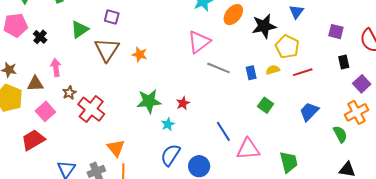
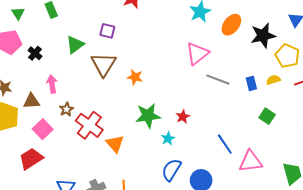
orange star: (140, 54) -> (135, 77), moved
orange triangle: (116, 148) -> (115, 144), moved

